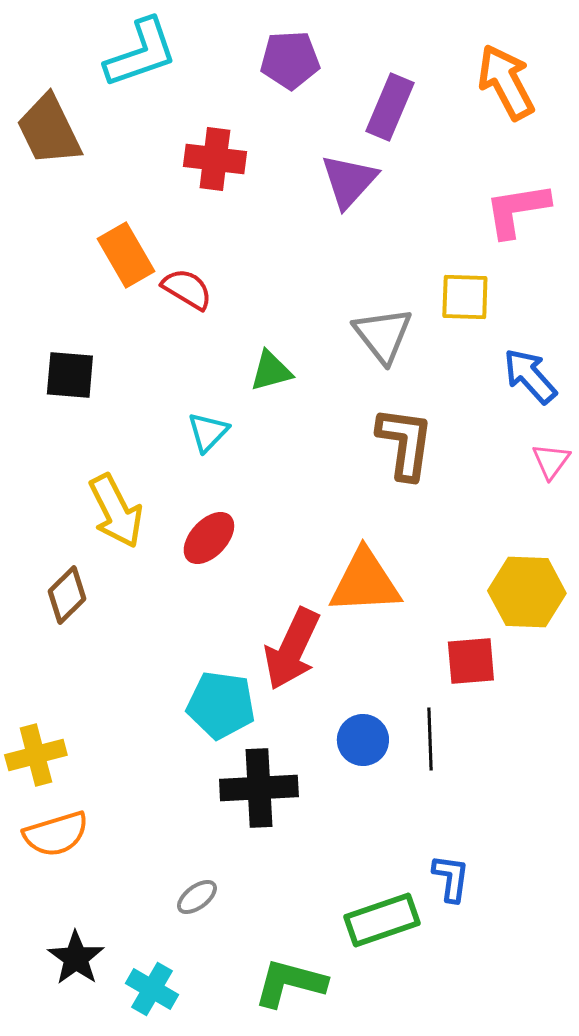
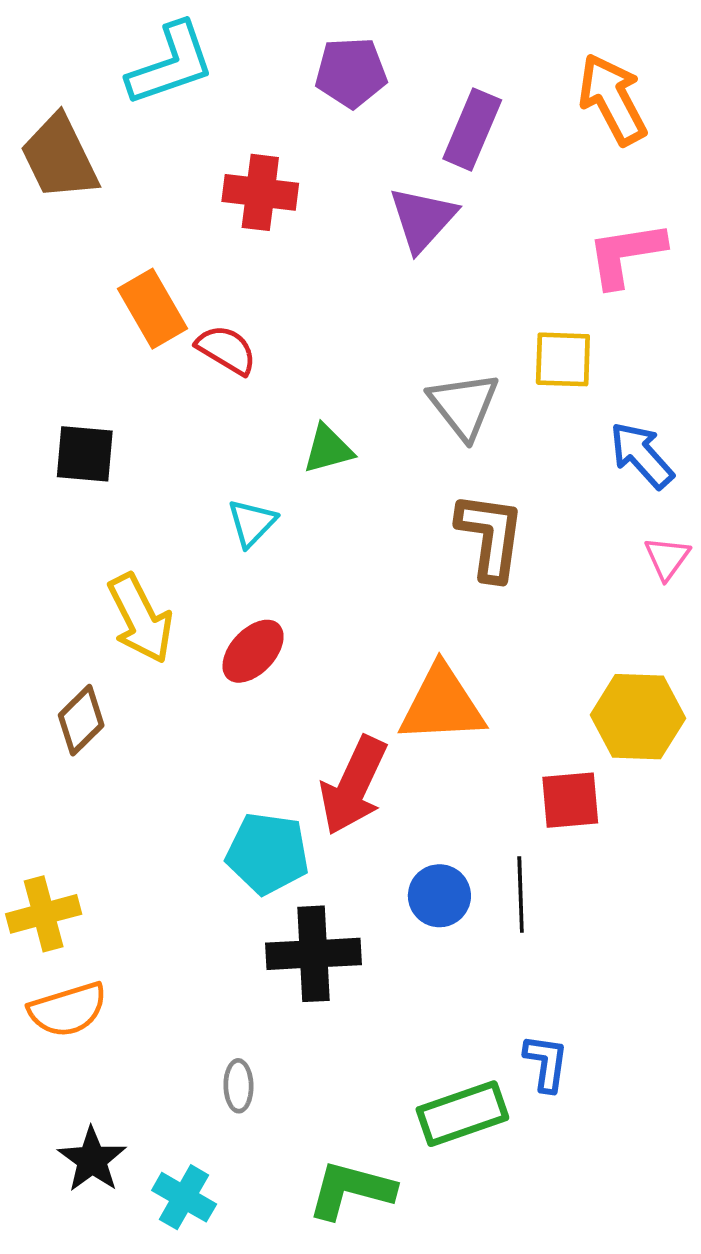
gray ellipse: (197, 897) -> (238, 1086), turned -54

